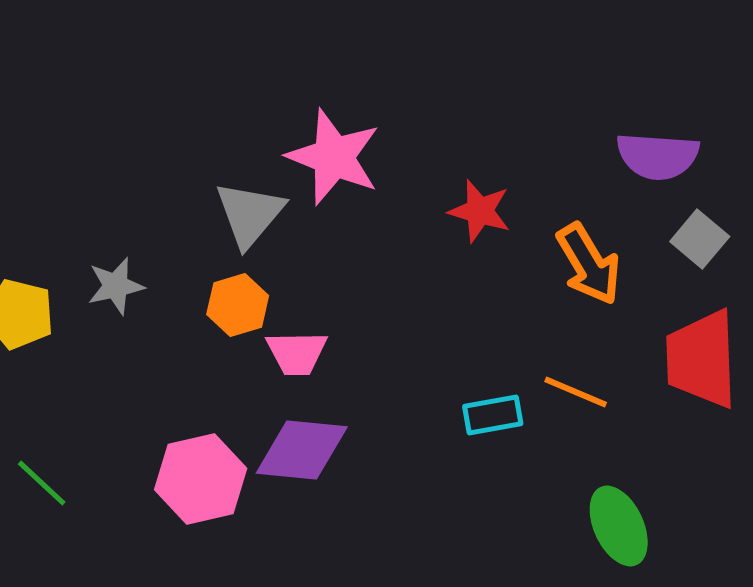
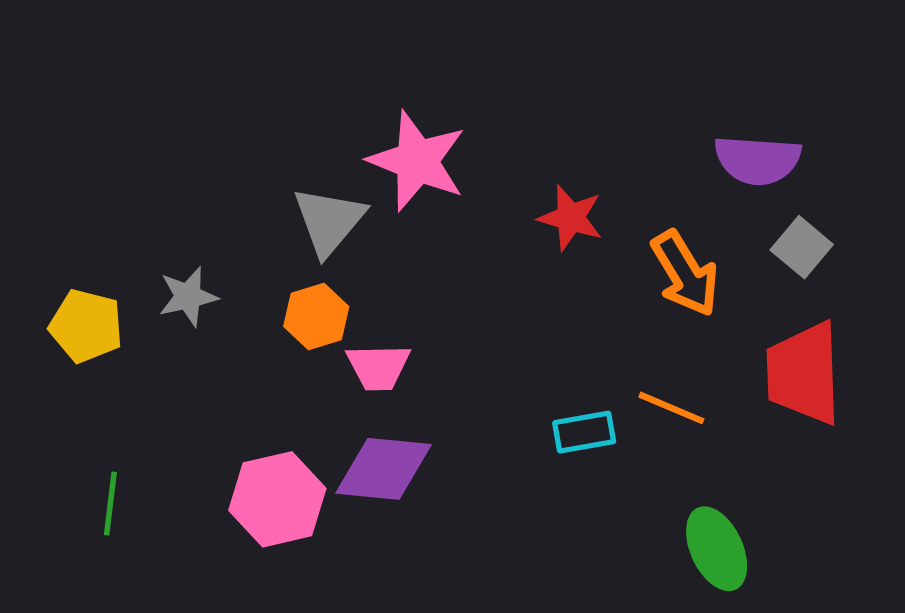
green line: (42, 483) -> (110, 504), turned 54

